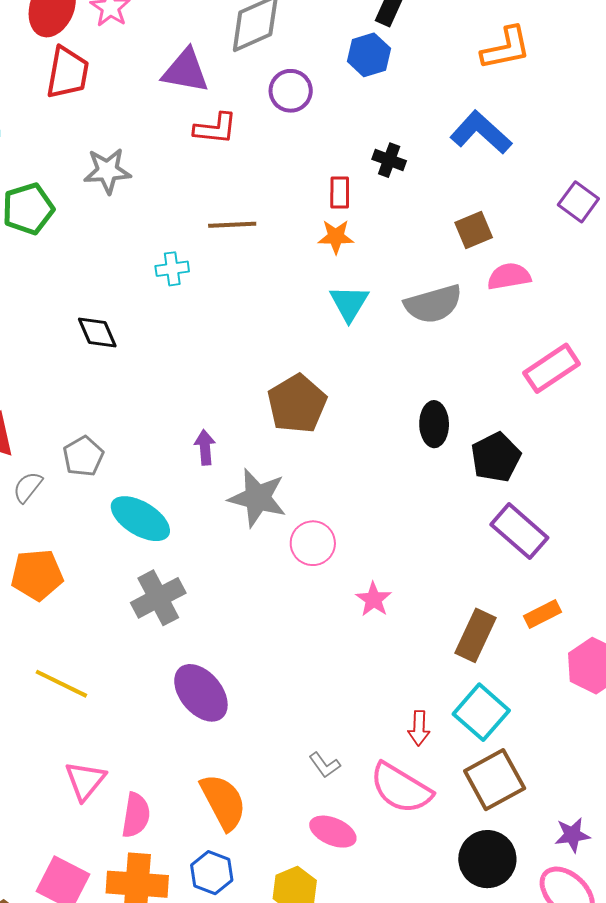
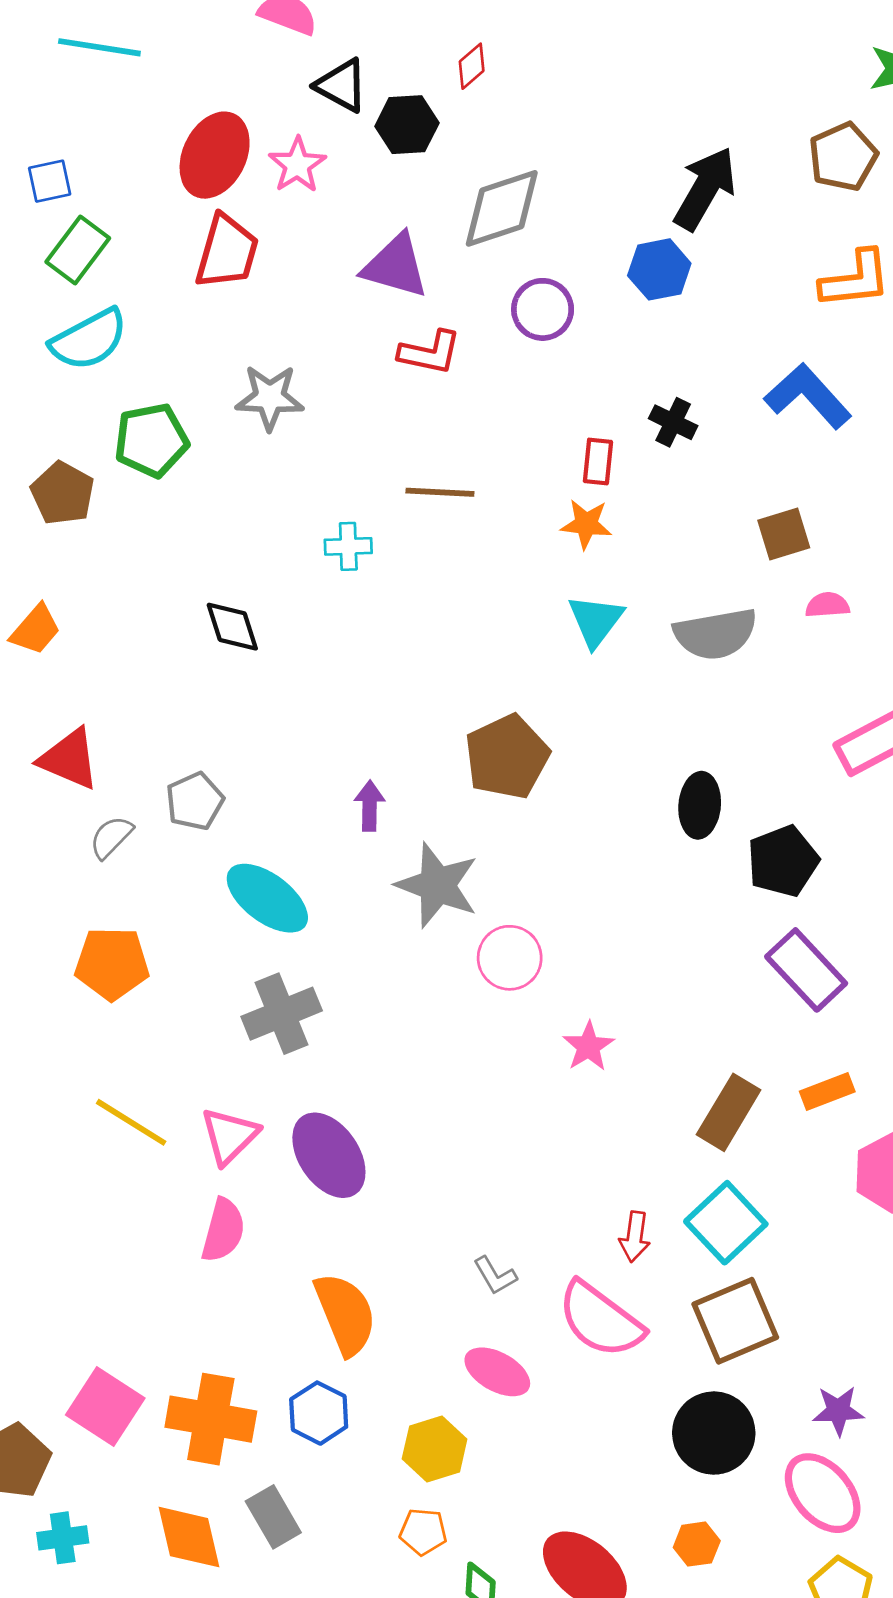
pink semicircle: (509, 276) -> (827, 605), size x0.7
pink triangle: (85, 781) -> (229, 1136), moved
pink semicircle: (136, 815) -> (223, 1230), moved

